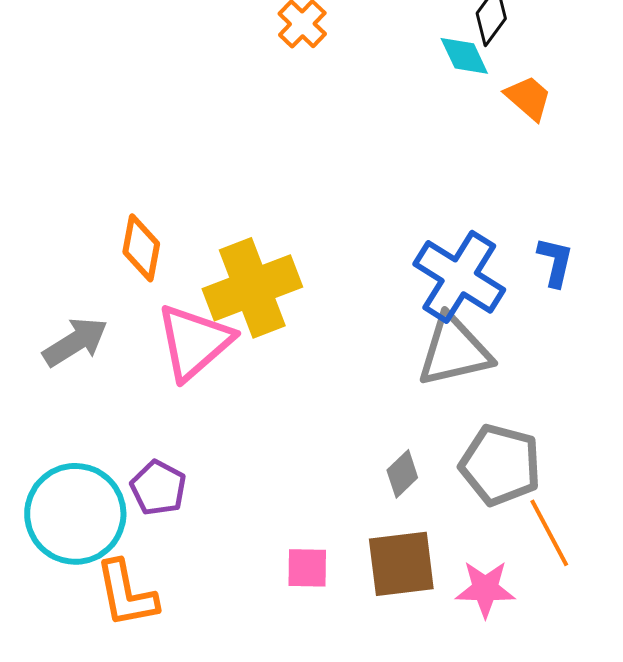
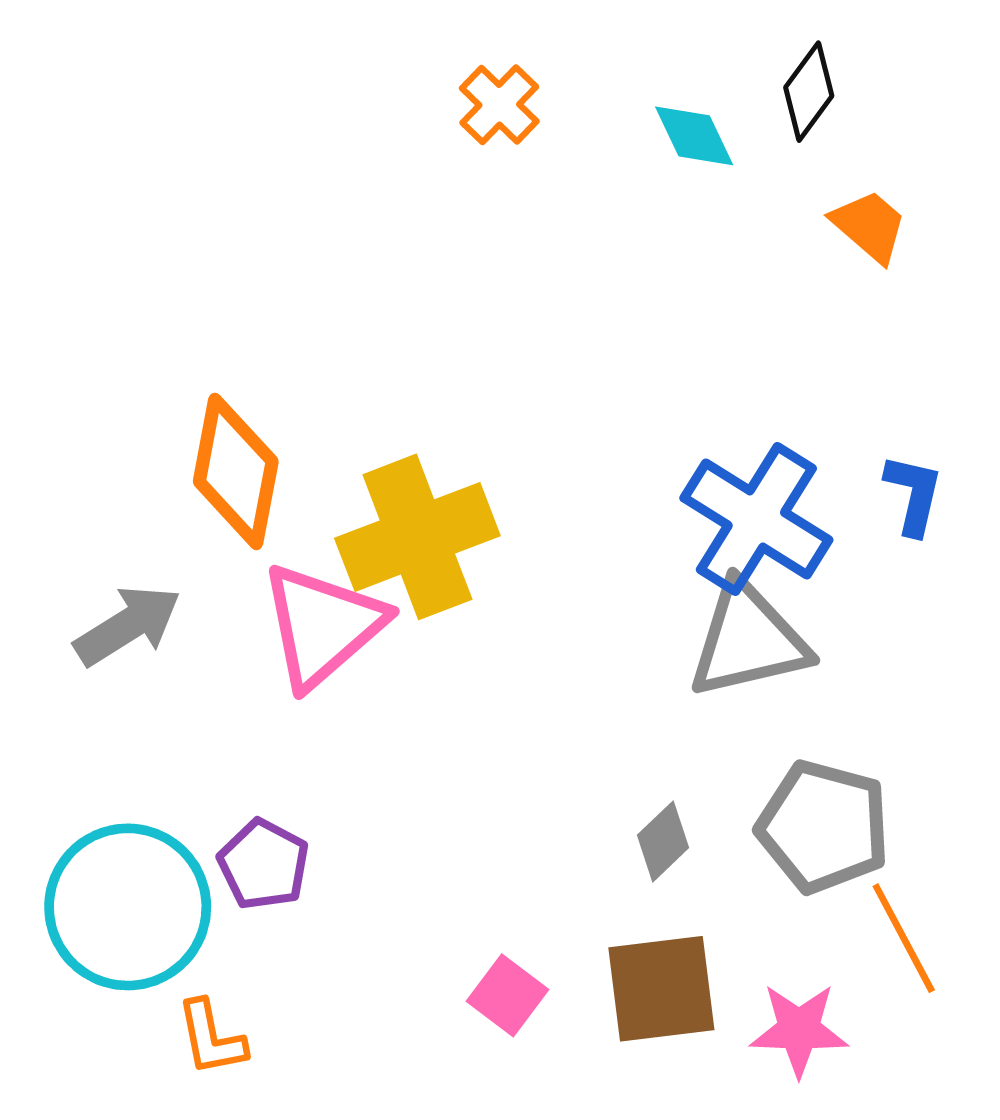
cyan diamond: (464, 56) -> (694, 136), moved
orange diamond: (141, 248) -> (236, 471), size x1.4
pink square: (307, 568) -> (507, 995), turned 36
orange L-shape: (126, 594) -> (211, 1038), size x0.7

